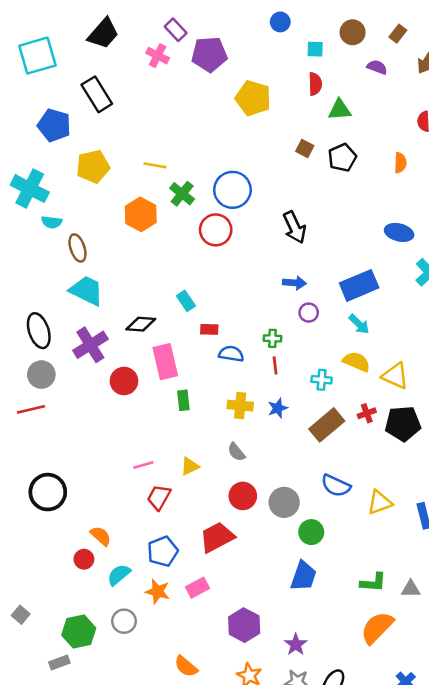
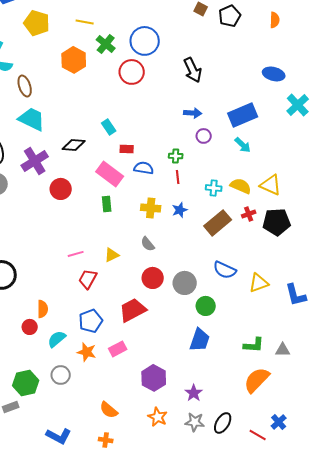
yellow pentagon: (93, 167) -> (37, 23), turned 30
pink rectangle: (165, 362) -> (110, 174), moved, turned -40
yellow semicircle: (356, 362) -> (241, 186), moved
orange semicircle: (101, 536) -> (43, 309), turned 48

